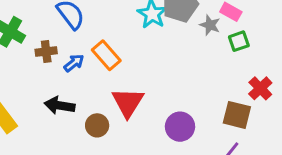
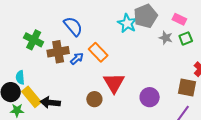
gray star: (210, 25) -> (166, 38), moved
brown cross: (46, 51) -> (58, 52), size x1.5
black arrow: (60, 106) -> (50, 103), moved

